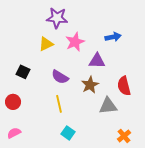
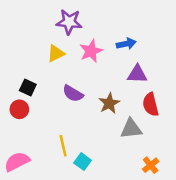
blue arrow: (113, 37) -> (126, 44), moved
purple triangle: (97, 61) -> (137, 74), moved
red circle: (13, 102) -> (19, 109), moved
yellow line: (59, 104) -> (63, 146), moved
pink semicircle: (14, 133) -> (17, 162), size x1.5

